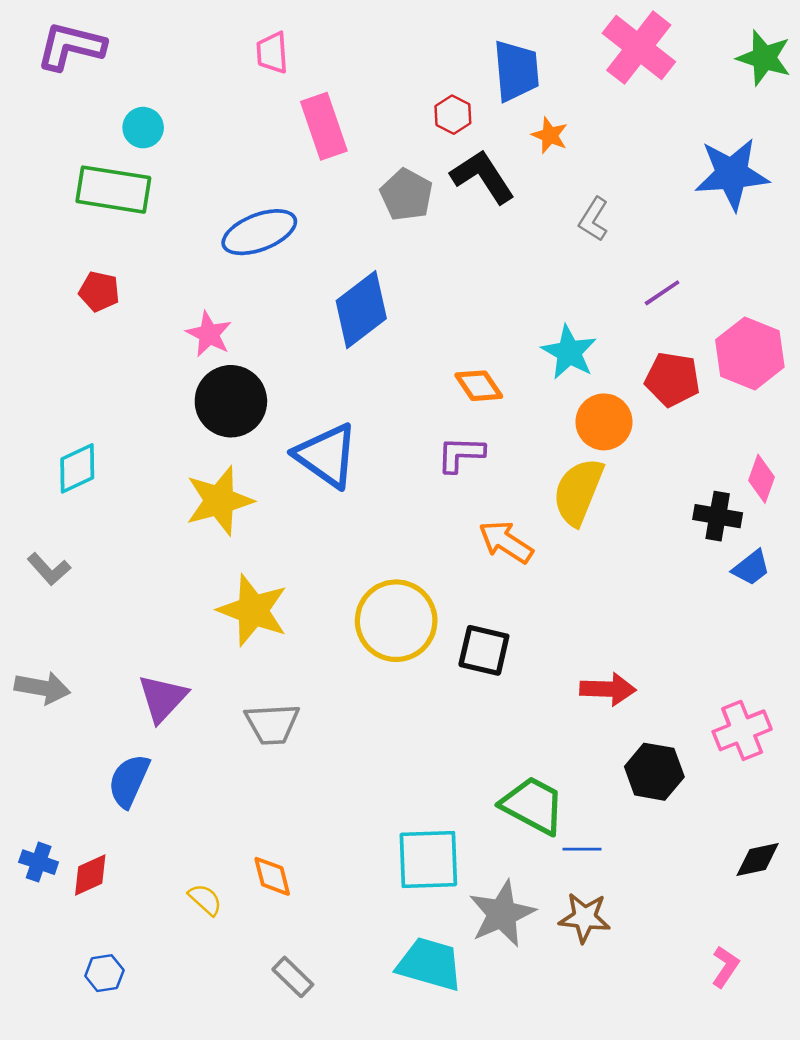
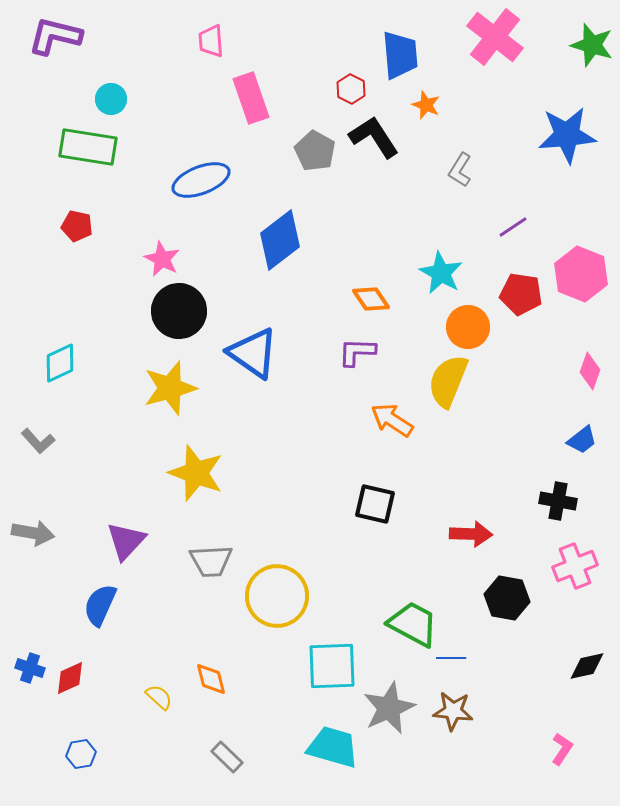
black cross: (718, 516) -> (558, 501), moved
yellow circle: (396, 621) -> (277, 596), moved

